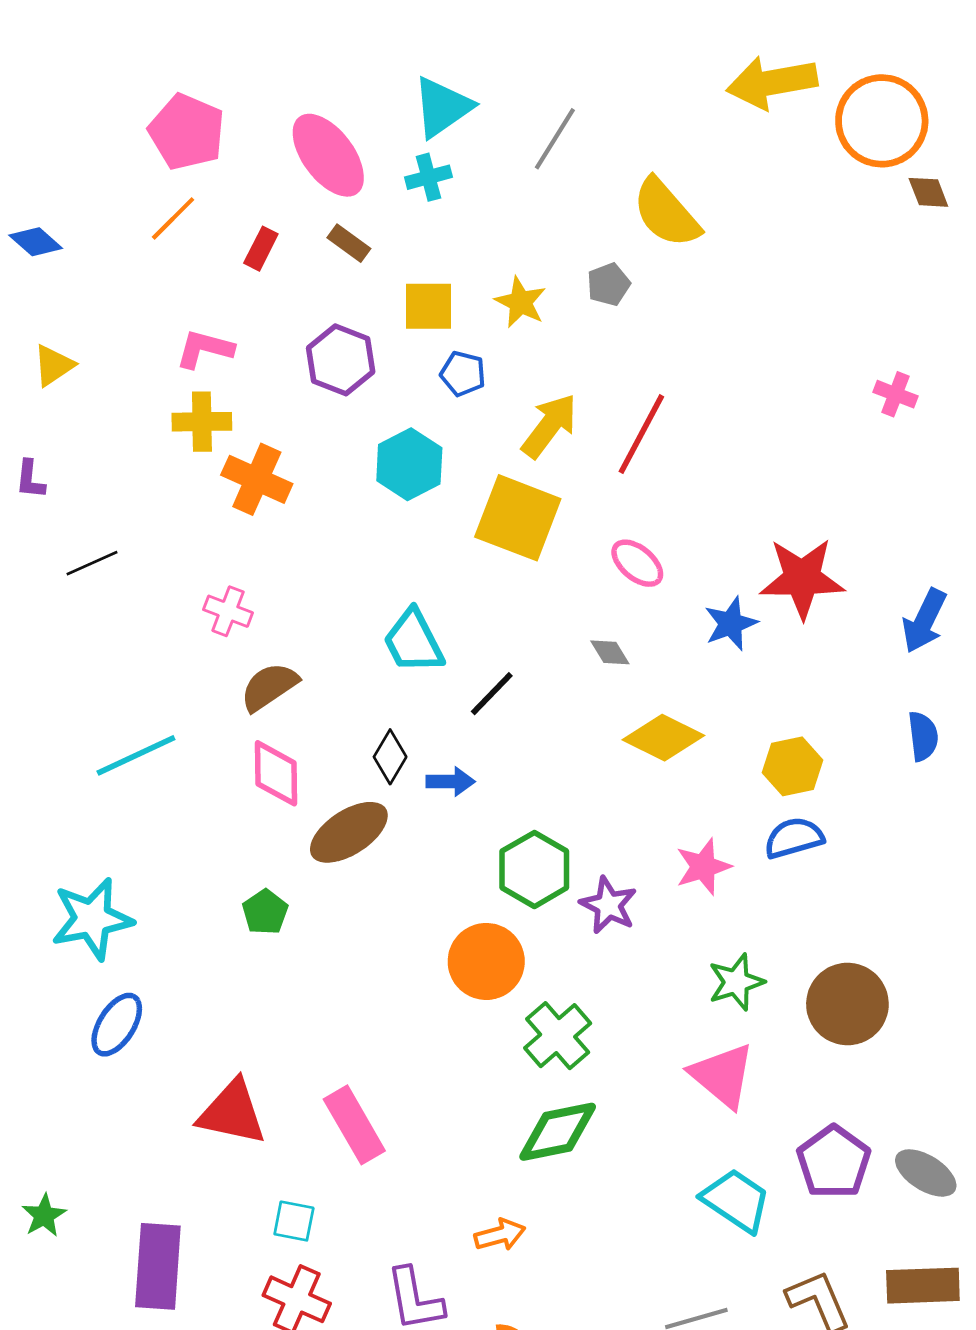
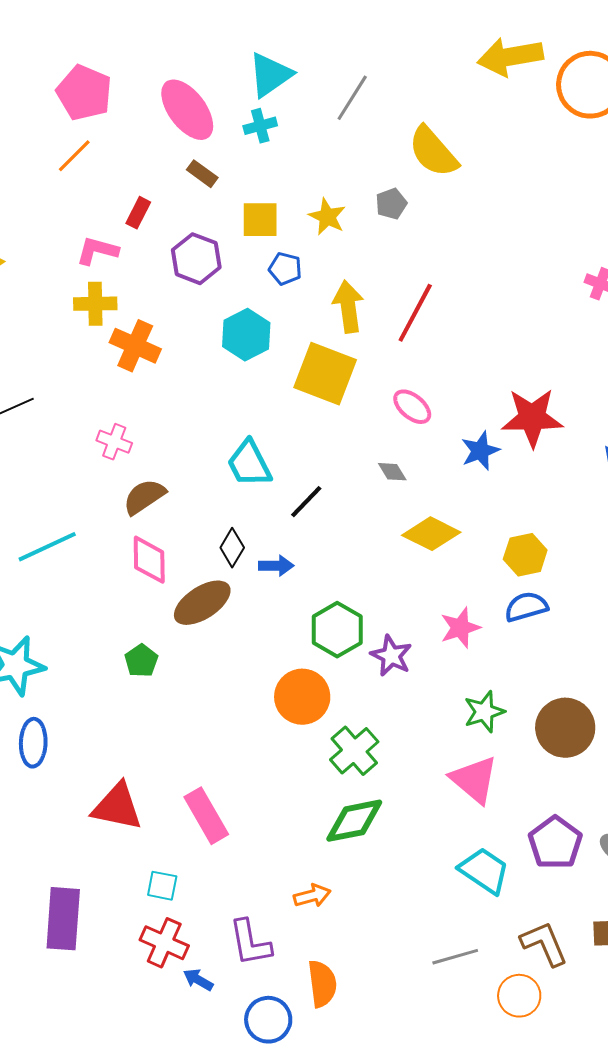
red rectangle: (261, 249) -> (138, 213), moved
yellow arrow: (549, 426) -> (348, 307), turned -45
blue ellipse: (117, 1025) -> (33, 743), turned -30

